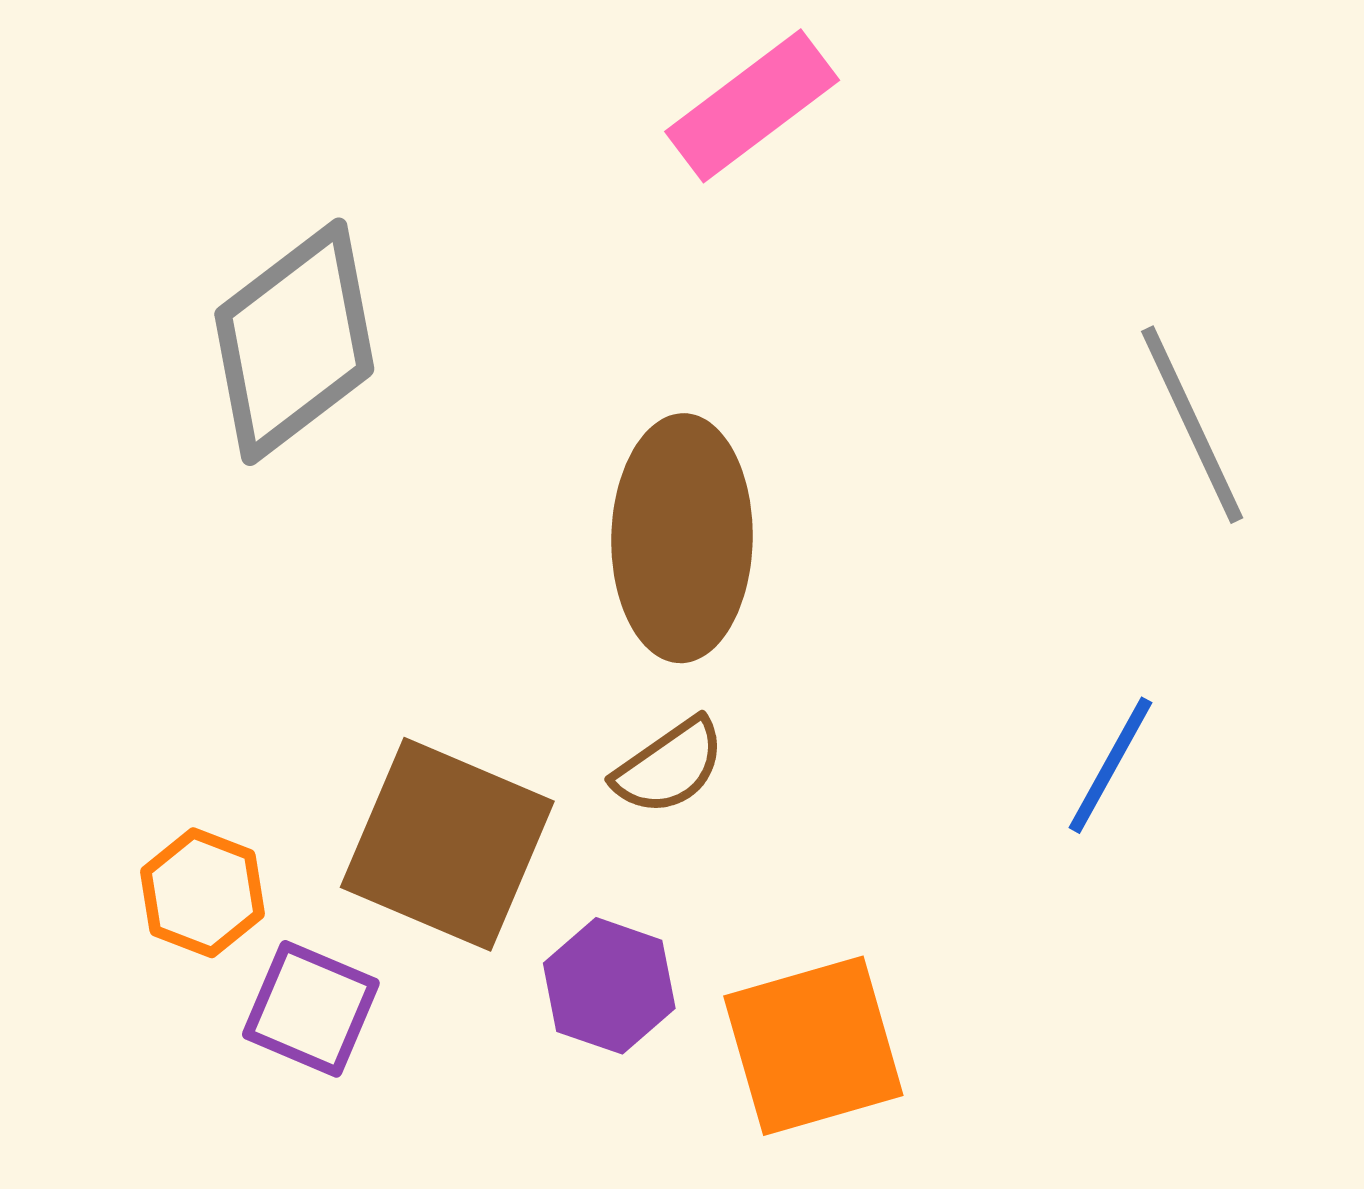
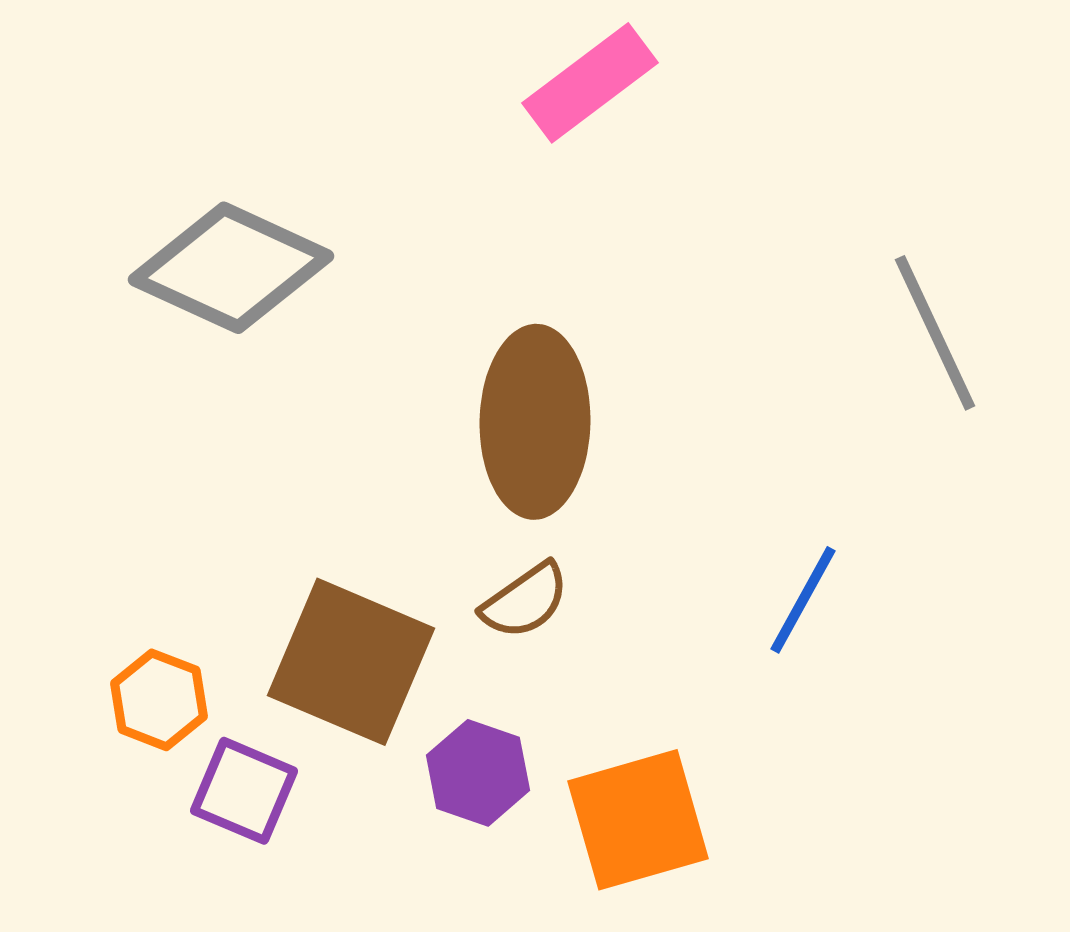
gray diamond: (294, 342) -> (231, 268), turned 62
blue line: (1111, 765) -> (803, 600), moved

